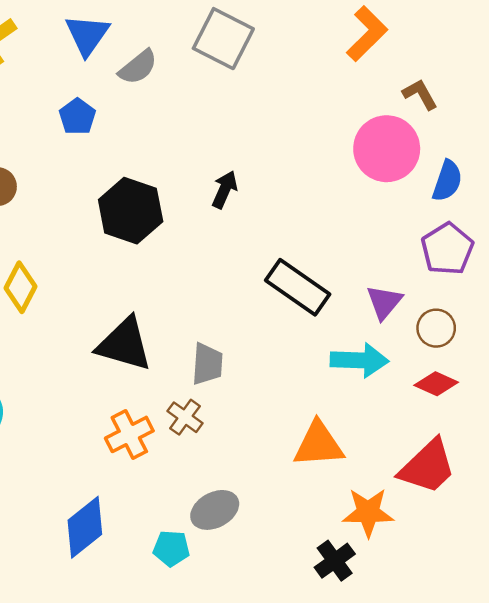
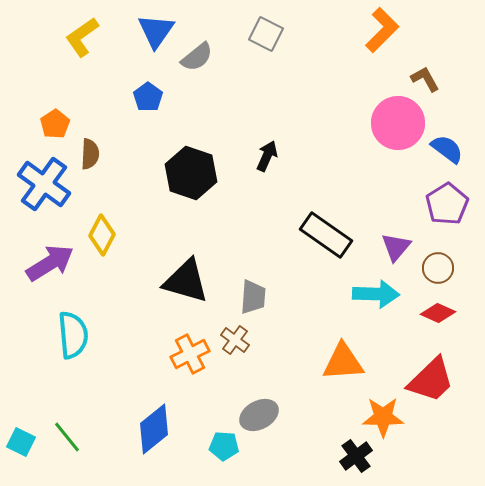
gray square: (223, 39) -> (266, 34), size x0.7
blue semicircle: (447, 181) -> (447, 149), turned -72

